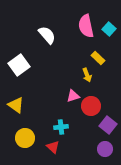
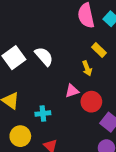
white semicircle: (47, 35) -> (44, 56), moved
cyan cross: (61, 127) -> (43, 114), moved

